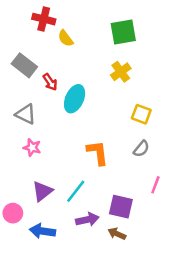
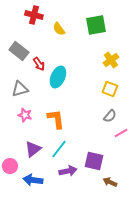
yellow semicircle: (66, 38) -> (59, 29), moved
yellow cross: (121, 72) -> (111, 60), moved
gray triangle: (26, 114) -> (20, 89), turned -42
orange L-shape: (98, 153) -> (56, 119), moved
pink line: (155, 185) -> (121, 133), moved, turned 40
brown arrow: (117, 234) -> (110, 182), moved

